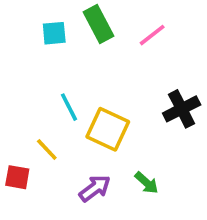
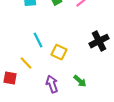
yellow square: (108, 129) -> (59, 52), size x0.7
purple arrow: (95, 188) -> (52, 84), turned -72

